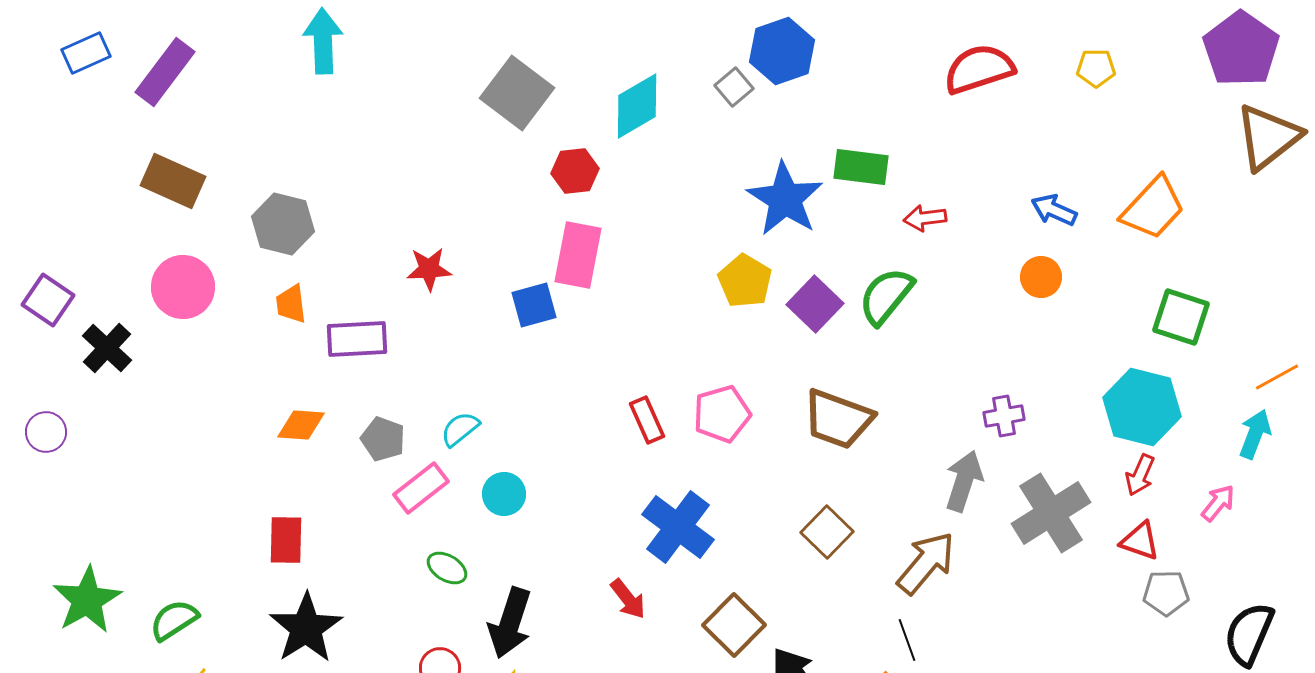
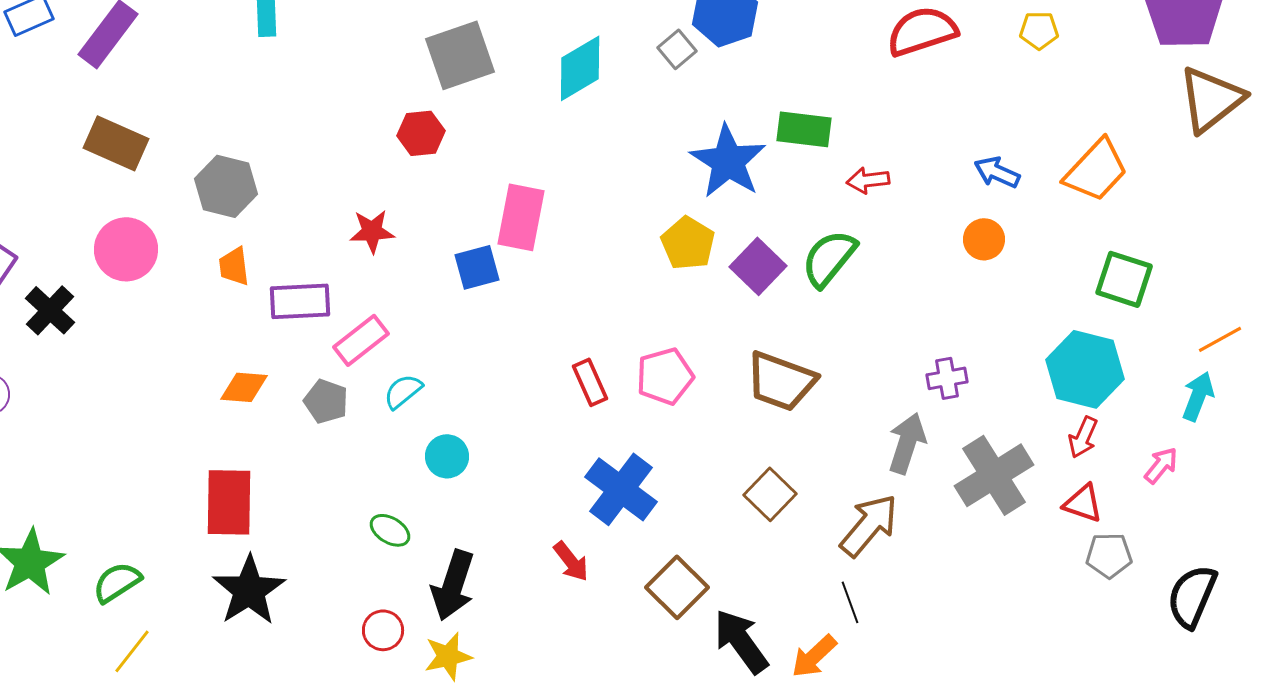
gray square: (517, 93) -> (460, 55), turned 34
red hexagon: (575, 171) -> (421, 133), moved
pink rectangle: (421, 488) -> (361, 340), moved
red rectangle: (286, 540) -> (229, 502), size x1.4

